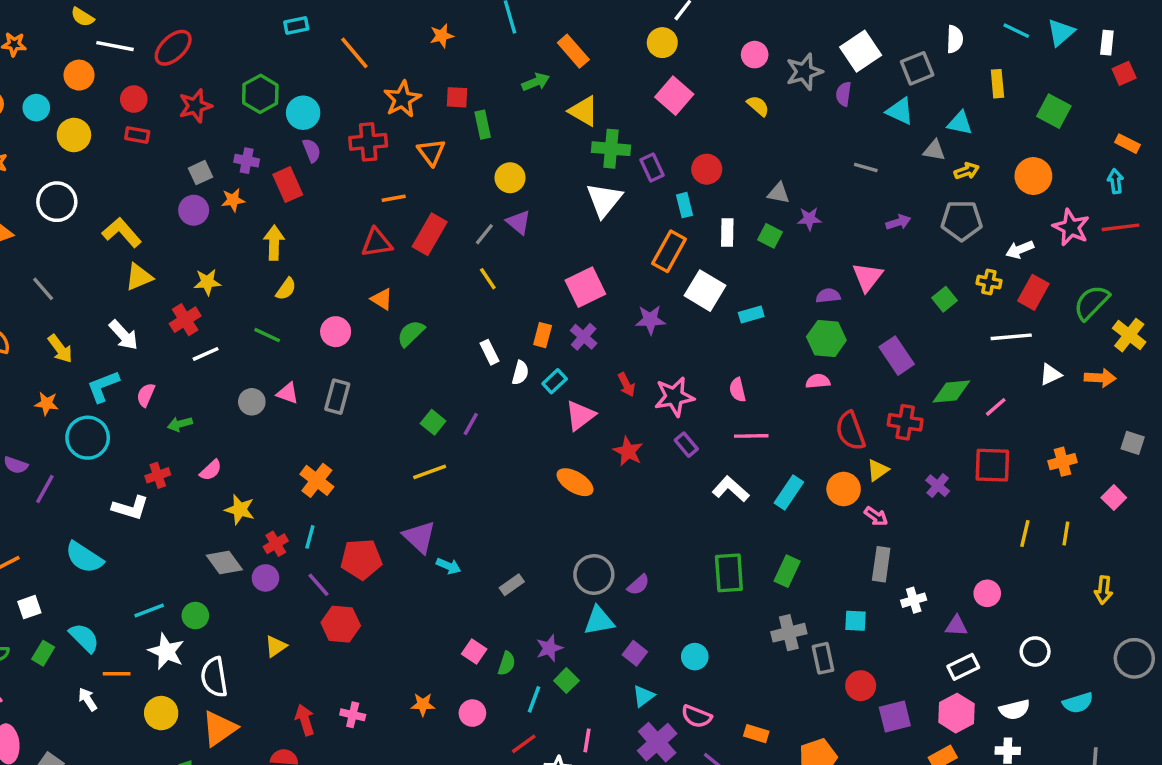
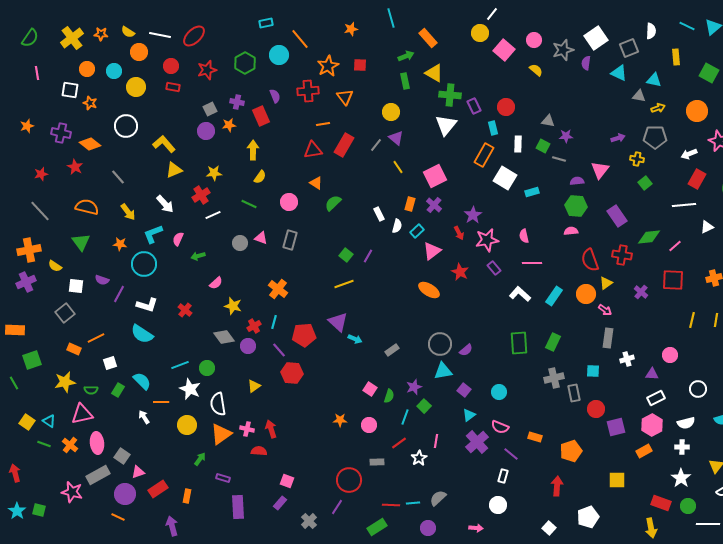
yellow semicircle: (82, 17) -> (128, 32), moved
pink square: (674, 96) -> (504, 50), moved
cyan circle: (303, 113) -> (279, 55), moved
green rectangle: (483, 125) -> (405, 81), moved
gray line: (866, 167) -> (559, 159), moved
yellow line: (488, 279) -> (398, 167), moved
yellow cross: (989, 282) -> (637, 159), moved
purple star: (650, 320) -> (473, 215), moved, turned -30
red cross: (158, 475) -> (185, 310), moved, turned -32
white L-shape: (130, 508) -> (147, 305), moved
pink cross: (353, 715) -> (247, 429), moved

